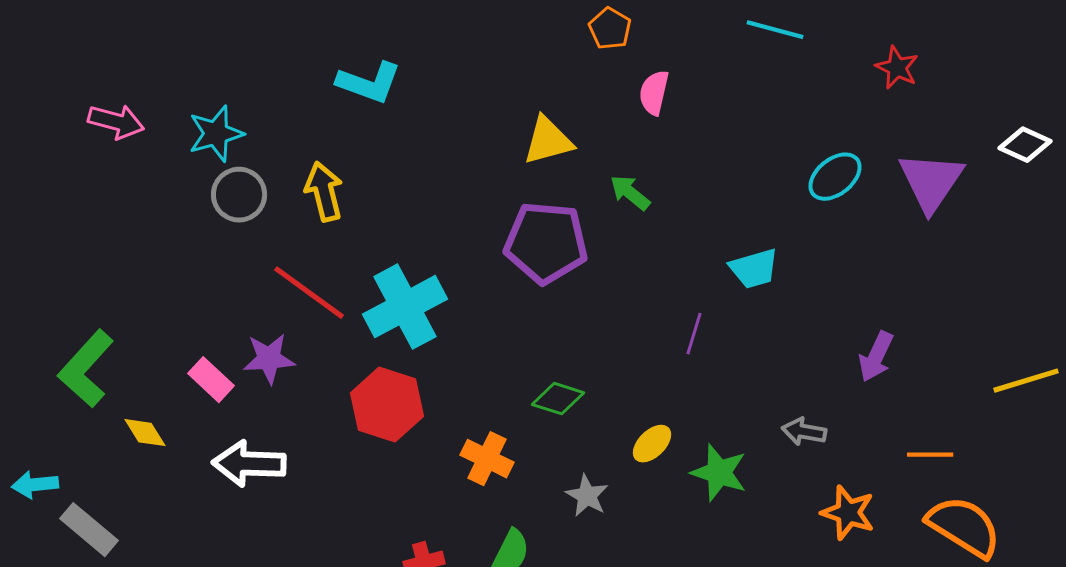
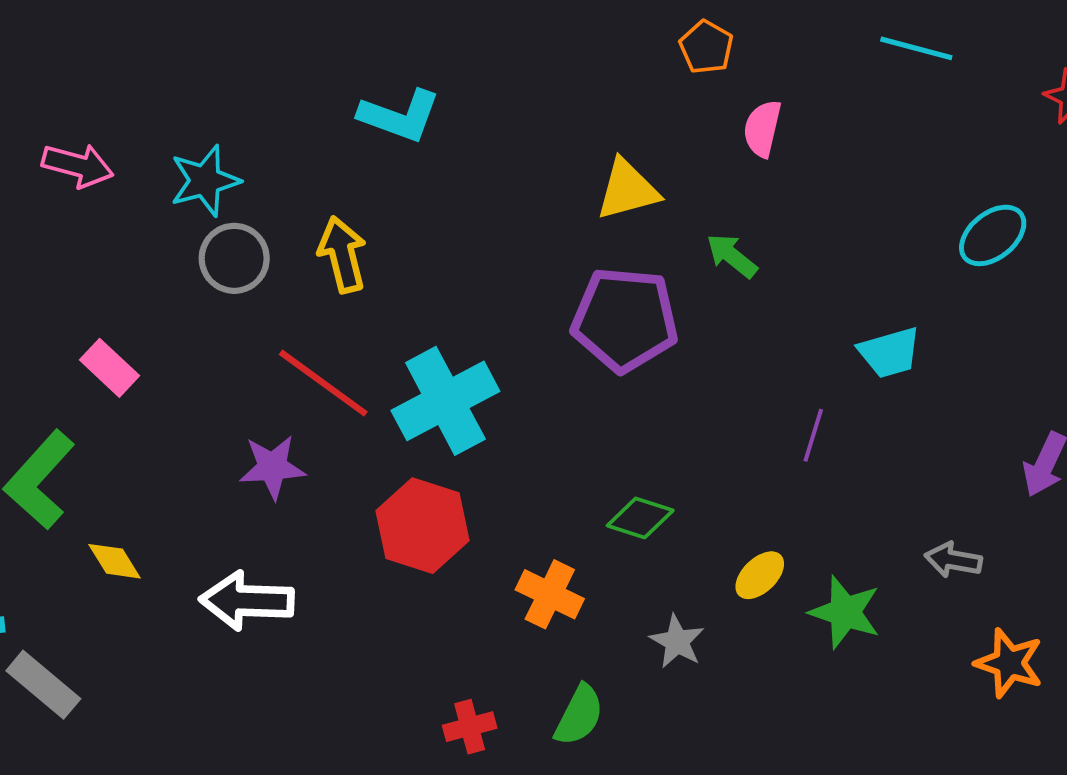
pink rectangle: (211, 380) -> (109, 368), moved

